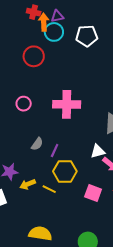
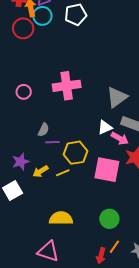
red circle: (34, 56) -> (23, 28), moved
purple line: (55, 150) -> (52, 142), moved, turned 72
yellow line: (49, 189) -> (63, 173), turned -40
pink square: (93, 193) -> (107, 170), size x1.5

